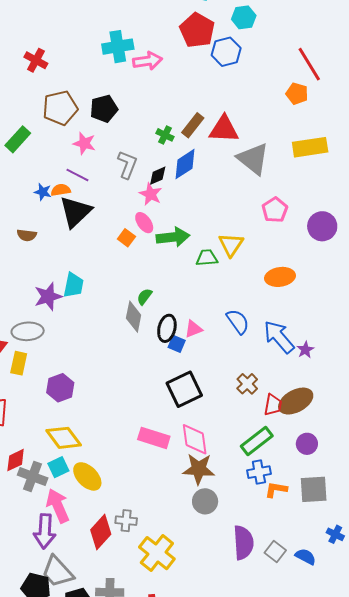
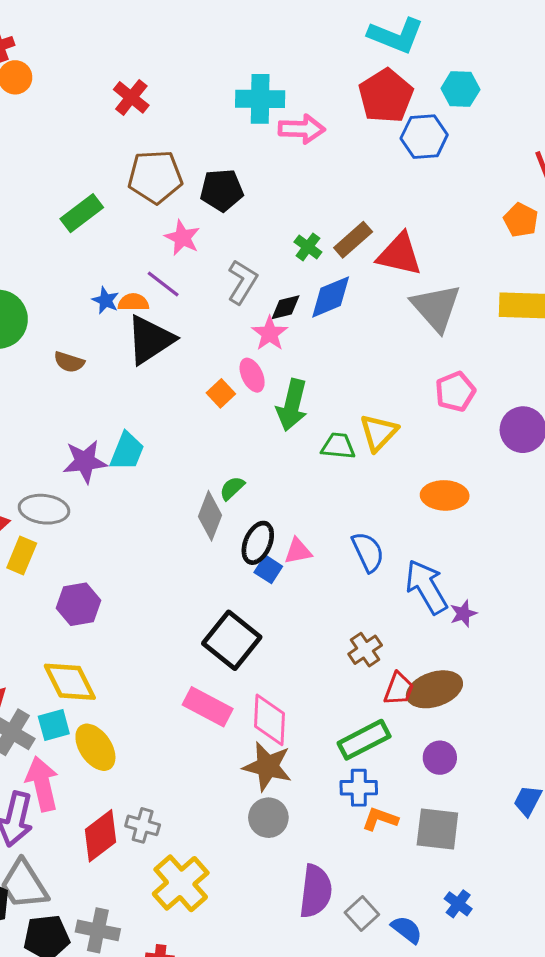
green arrow: (173, 237) -> (292, 405), turned 100
black square: (184, 389) -> (232, 640), moved, turned -36

